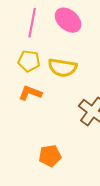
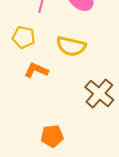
yellow pentagon: (29, 61) -> (24, 37), moved

